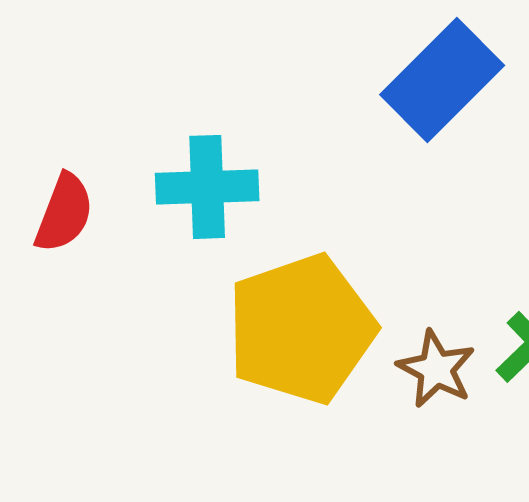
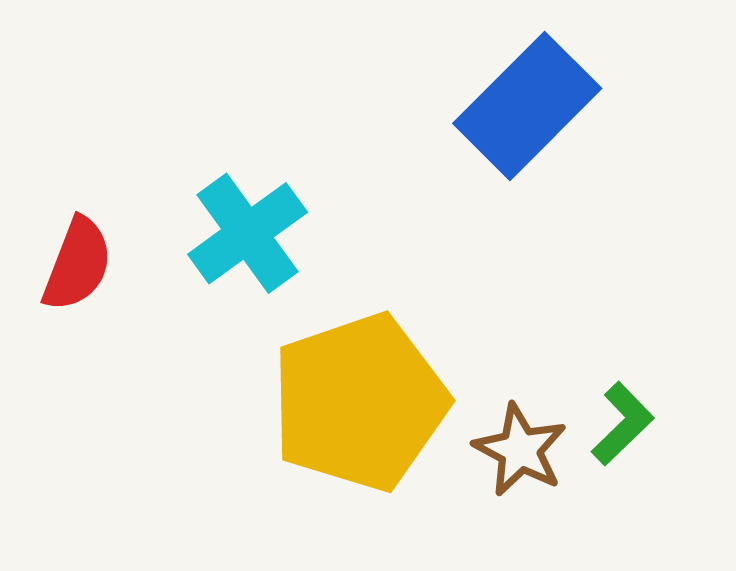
cyan cross: (207, 187) -> (248, 233), turned -34

